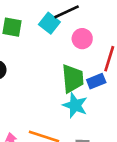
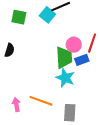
pink circle: (82, 39) -> (74, 45), moved

